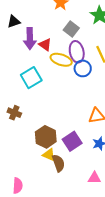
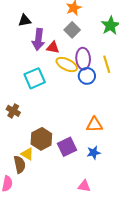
gray square: (71, 29) -> (72, 30), moved
red triangle: (45, 45) -> (53, 47), turned -32
yellow triangle: (49, 155) -> (27, 154), moved
brown semicircle: (58, 163) -> (20, 164), moved

